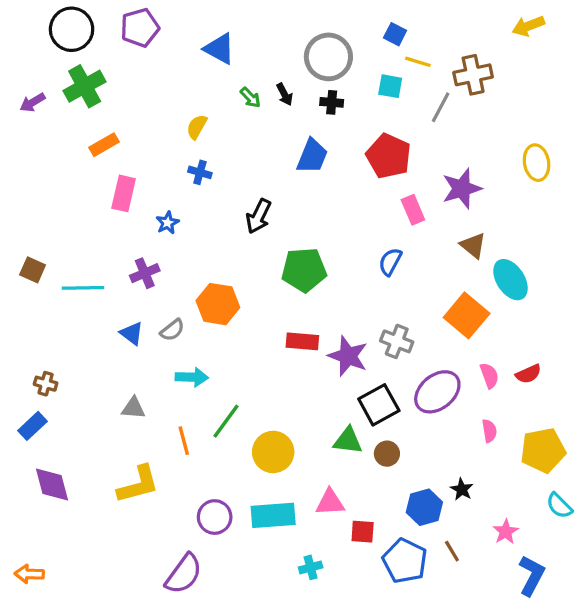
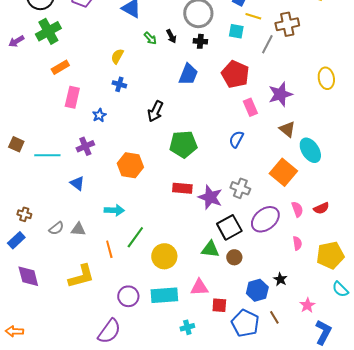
gray semicircle: (172, 330) -> (56, 228), moved

